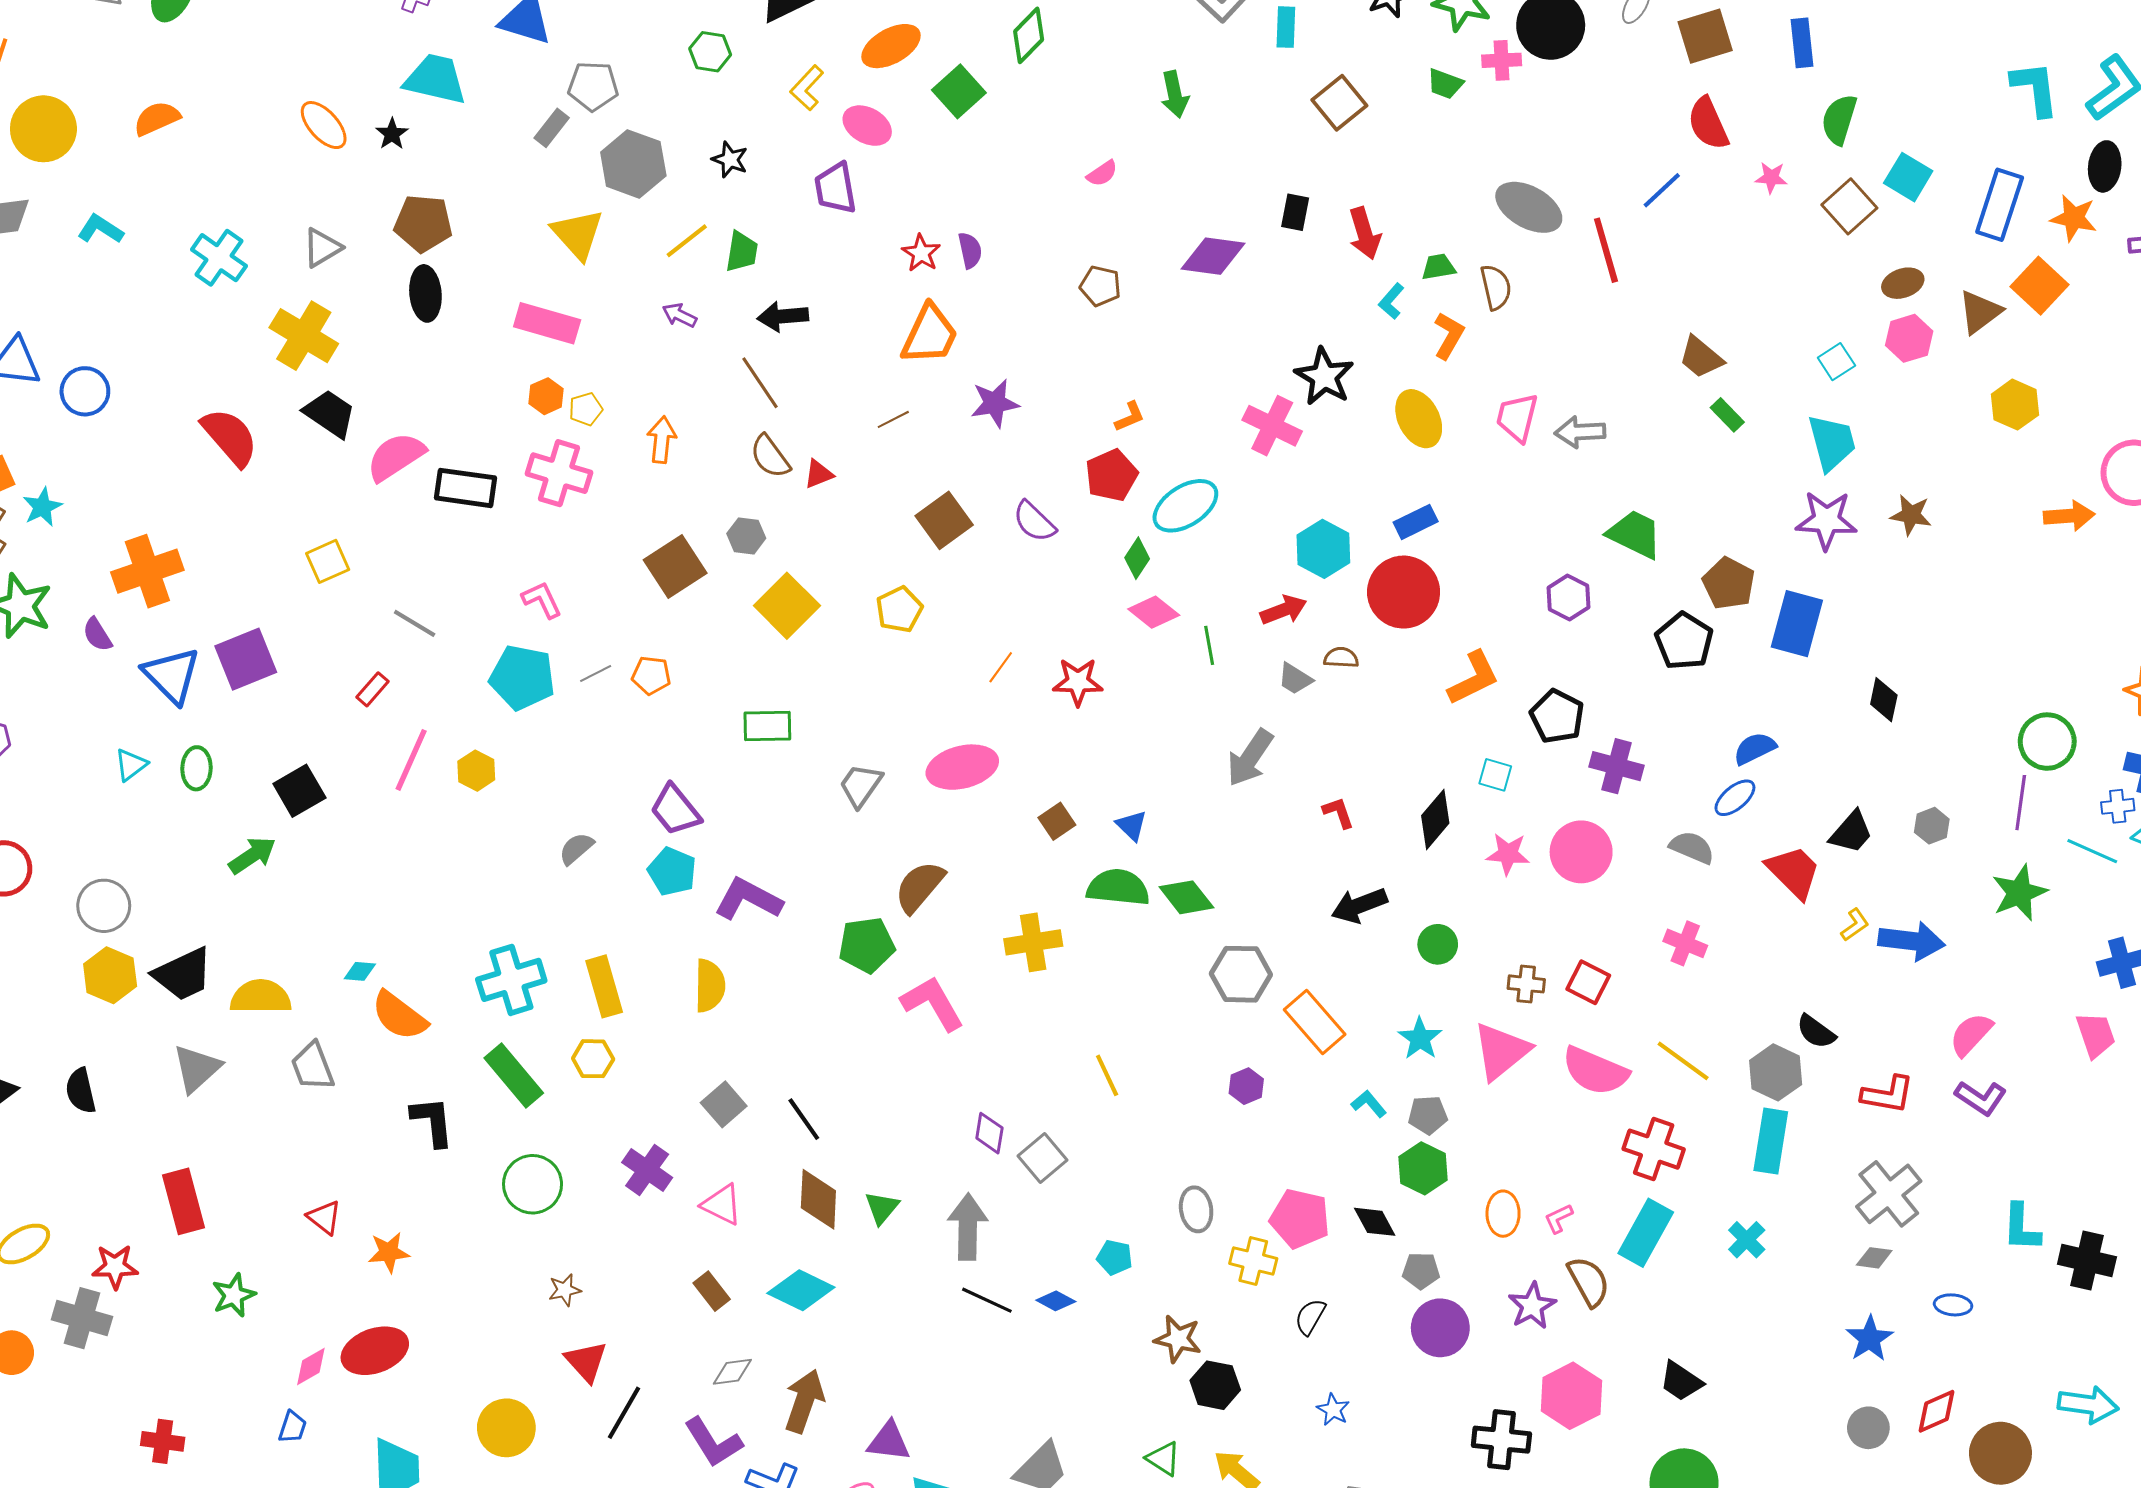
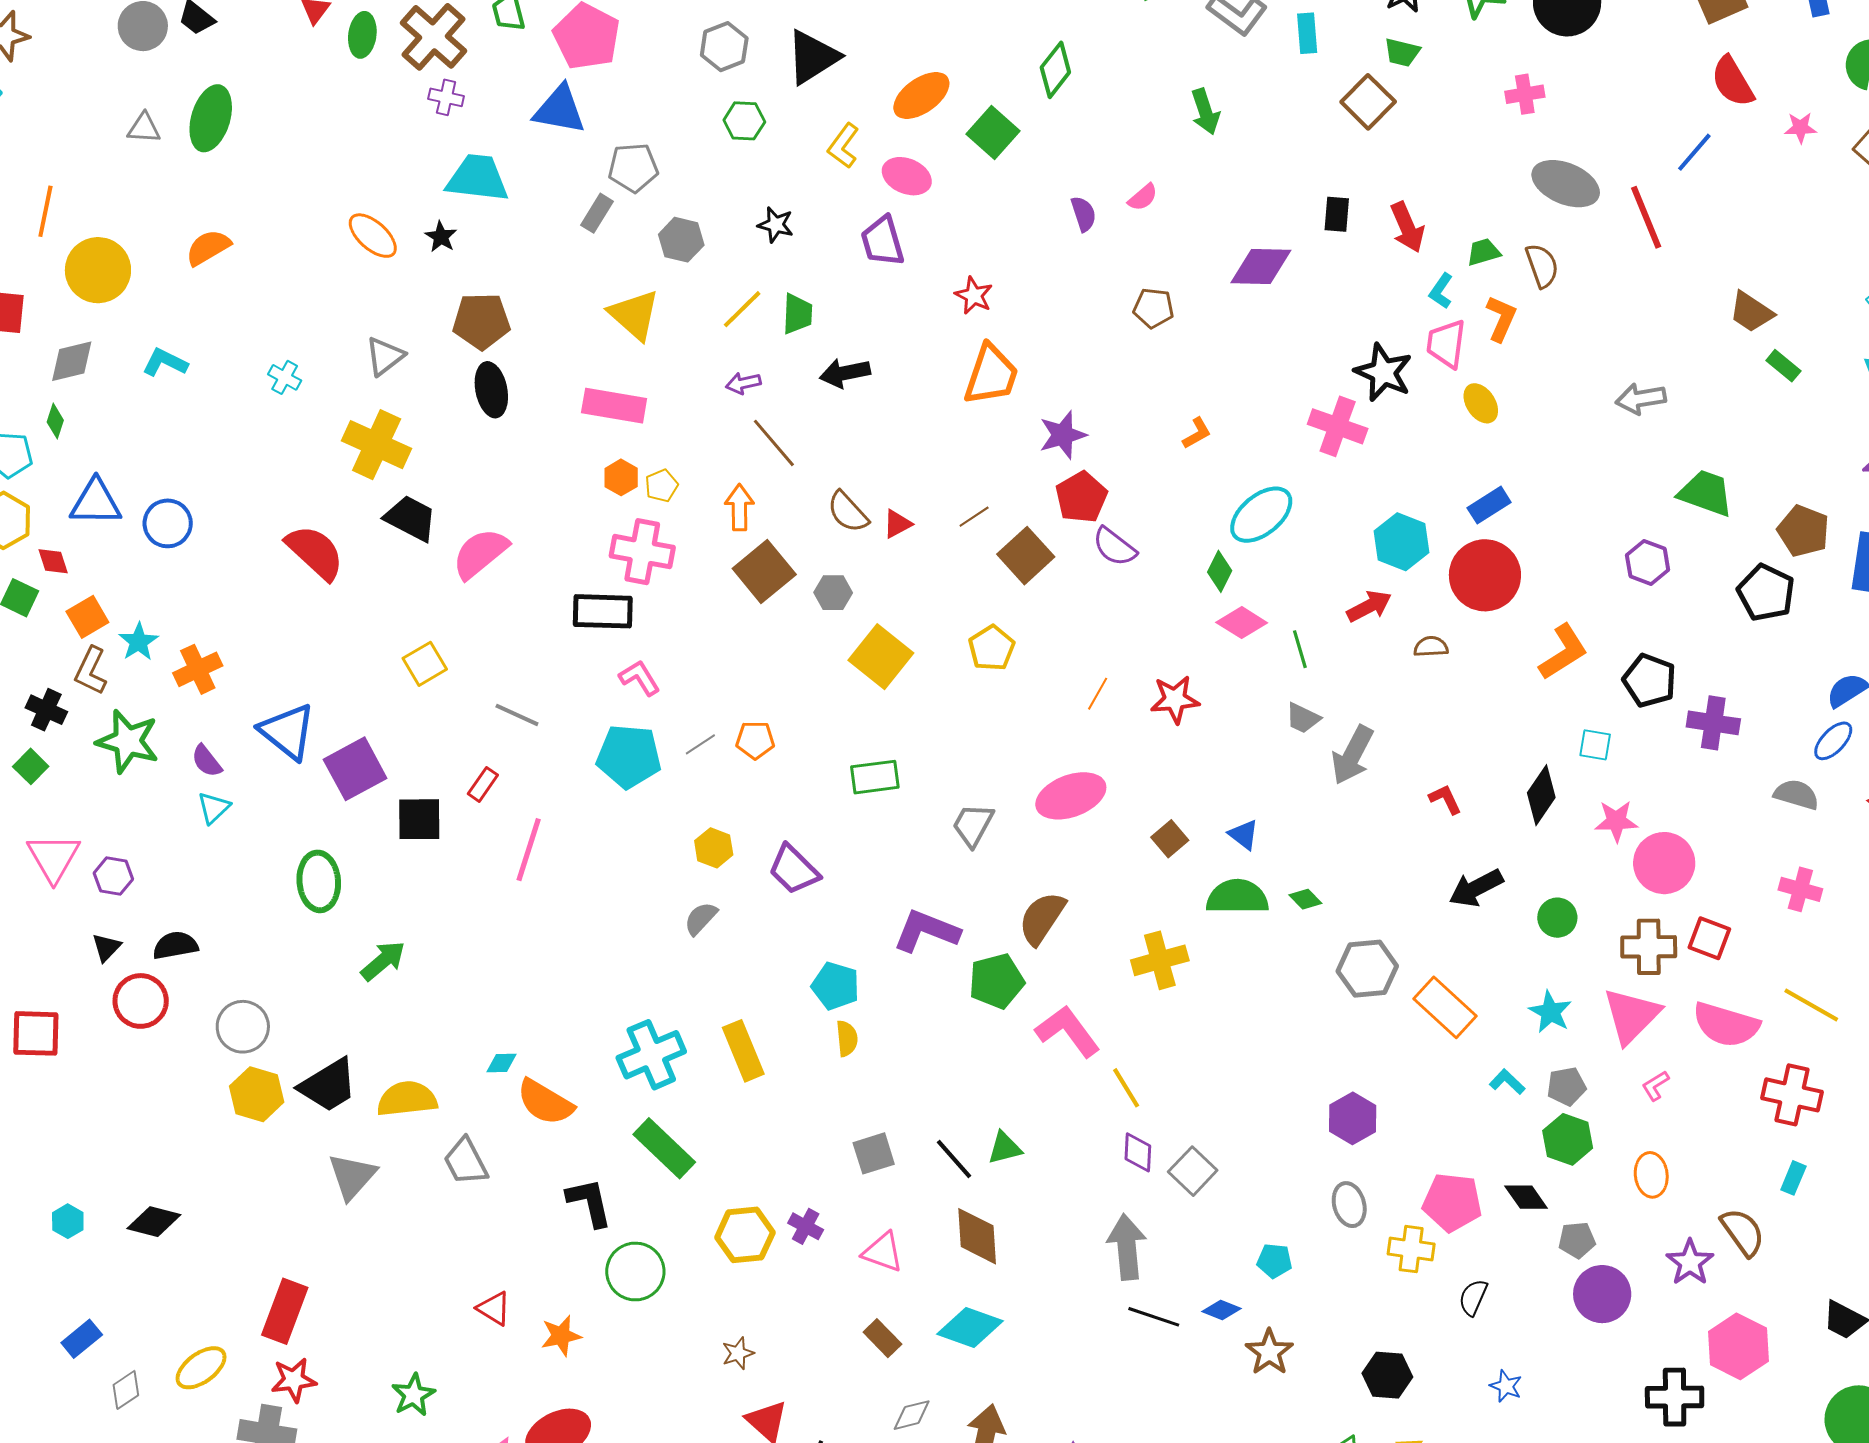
pink cross: (1502, 60) -> (1525, 94), moved
green trapezoid: (1445, 84) -> (1402, 52), moved
gray hexagon: (633, 164) -> (681, 240), size x0.7
purple semicircle: (970, 250) -> (1083, 214), moved
cyan cross: (219, 258) -> (285, 377), size x0.6
purple arrow: (679, 315) -> (743, 383), turned -32
brown line: (760, 383) -> (774, 443), moved
pink trapezoid: (1517, 417) -> (1446, 344), moved
brown line: (893, 419) -> (974, 517), moved
yellow ellipse: (1419, 419) -> (1481, 403), size x0.7
red pentagon: (1111, 475) -> (1081, 497), moved
black rectangle: (466, 488) -> (603, 611), moved
brown square: (675, 566) -> (764, 572), moved
orange cross: (147, 571) -> (198, 669), moved, size x0.7
blue triangle: (172, 675) -> (287, 732), moved
gray trapezoid: (1295, 679) -> (1303, 718), moved
cyan triangle: (131, 765) -> (214, 808), moved
green ellipse: (197, 768) -> (319, 881), size x1.4
yellow hexagon: (476, 771) -> (714, 848), moved
black square: (299, 791) -> (419, 819), moved, turned 36
pink circle: (1581, 852) -> (1664, 863), moved
cyan pentagon: (672, 872) -> (836, 986), moved
green diamond: (1186, 897) -> (1305, 899), size x0.6
purple L-shape: (748, 899) -> (926, 931), moved
brown cross: (1526, 984) -> (1649, 947), size x1.5
yellow semicircle: (710, 986) -> (847, 1038), size x0.7
yellow hexagon: (593, 1059) -> (745, 1235), moved, size x1.4
yellow line: (1107, 1075) -> (1126, 1088), moved
purple hexagon: (1246, 1086) -> (1353, 1118), moved, size x1.4
black semicircle: (81, 1091) -> (175, 945), moved, turned 99
gray square: (724, 1104) -> (874, 1153), turned 30
purple cross: (647, 1170) -> (806, 1226), size x0.7
green circle: (533, 1184) -> (635, 1272), moved
red rectangle: (183, 1201) -> (285, 1311), moved, turned 42
green triangle: (882, 1208) -> (1005, 1148), moved, turned 42
pink L-shape: (1558, 1218) -> (1655, 1086), moved
cyan rectangle: (1646, 1233) -> (1793, 1178), size x0.5
brown star: (1178, 1339) -> (1269, 1352), moved, turned 30

